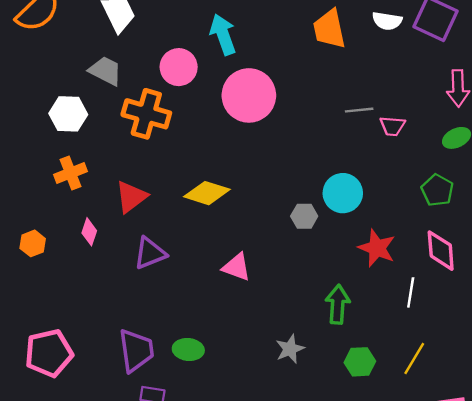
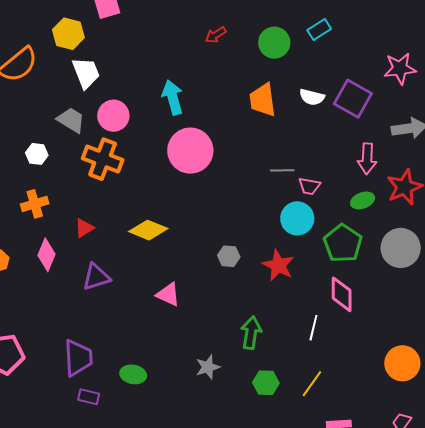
pink circle: (179, 67) -> (113, 116), moved
white hexagon: (68, 114) -> (37, 154), size x0.7
green pentagon: (437, 190) -> (343, 243), size x1.4
cyan circle: (343, 193) -> (297, 218), moved
red triangle: (131, 197) -> (84, 228), size x0.7
pink diamond: (89, 232) -> (46, 255), size x1.4
red star: (377, 248) -> (278, 265), moved
green ellipse: (188, 349) -> (133, 374), moved

